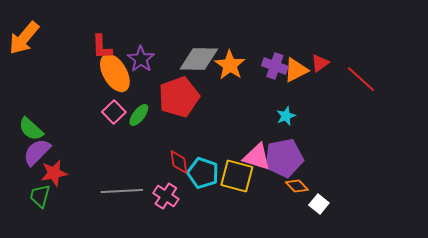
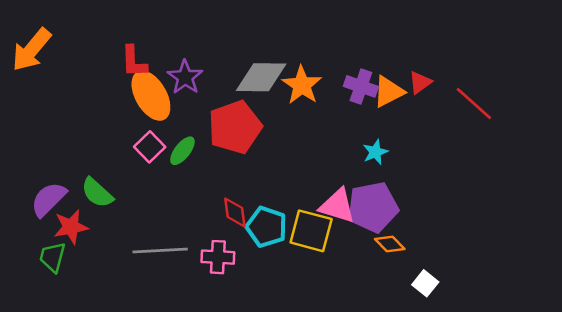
green semicircle: (31, 129) -> (97, 193), moved
pink cross: (166, 196) -> (218, 257), turned -30
white square: (319, 204) -> (425, 283), moved

